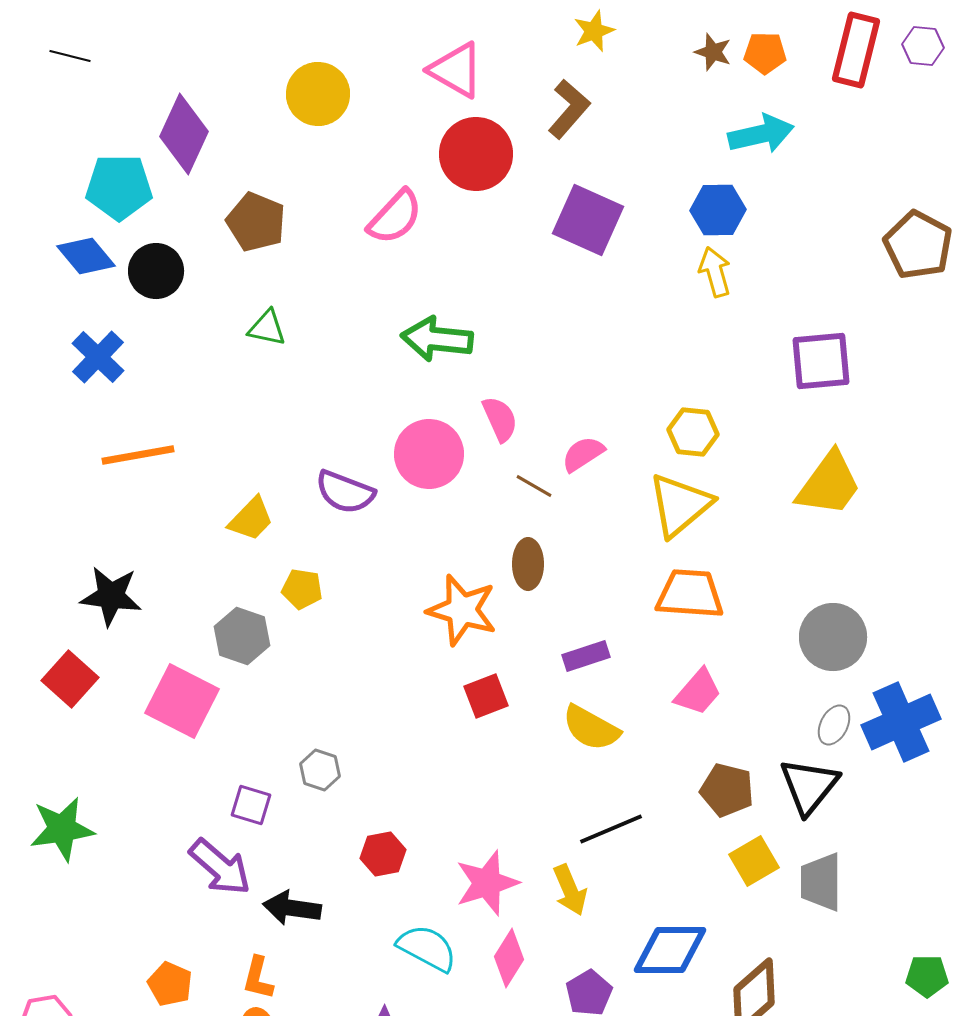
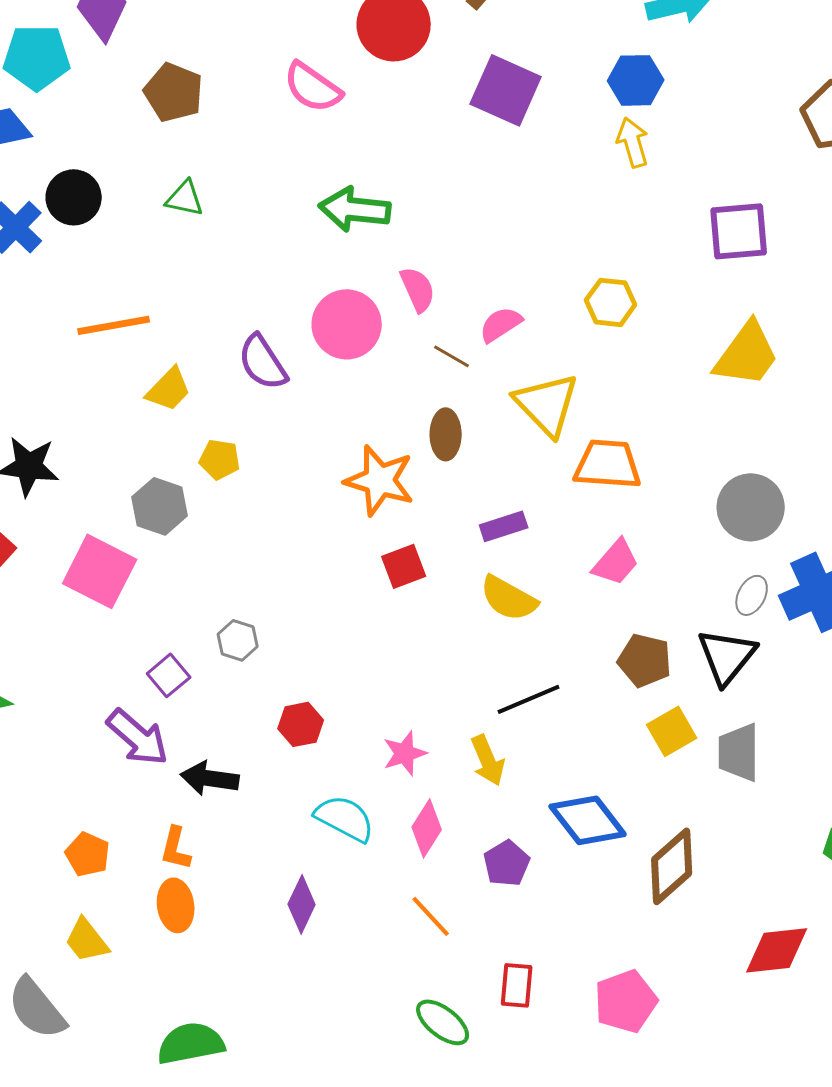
pink semicircle: (395, 217) -> (313, 87), turned 82
black circle: (156, 271) -> (74, 197), moved
orange line: (138, 455) -> (114, 325), moved
purple semicircle: (345, 492) -> (263, 362), turned 36
yellow triangle: (680, 505) -> (547, 404), moved, turned -34
purple square: (251, 805) -> (169, 675), turned 33
pink star: (487, 883) -> (405, 753), size x0.7
blue diamond: (670, 950) -> (588, 820), turned 52

